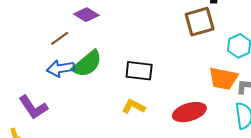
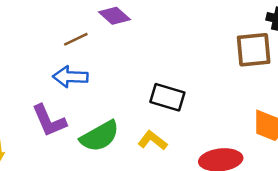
green semicircle: (87, 64) -> (100, 136), moved
purple L-shape: (33, 107) -> (49, 121), moved

